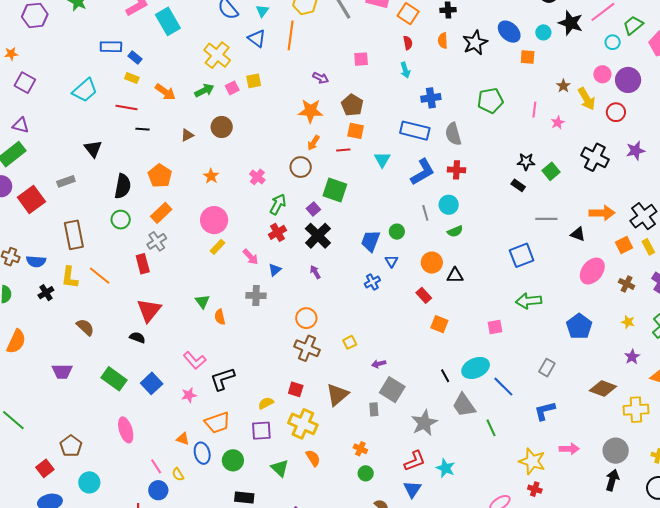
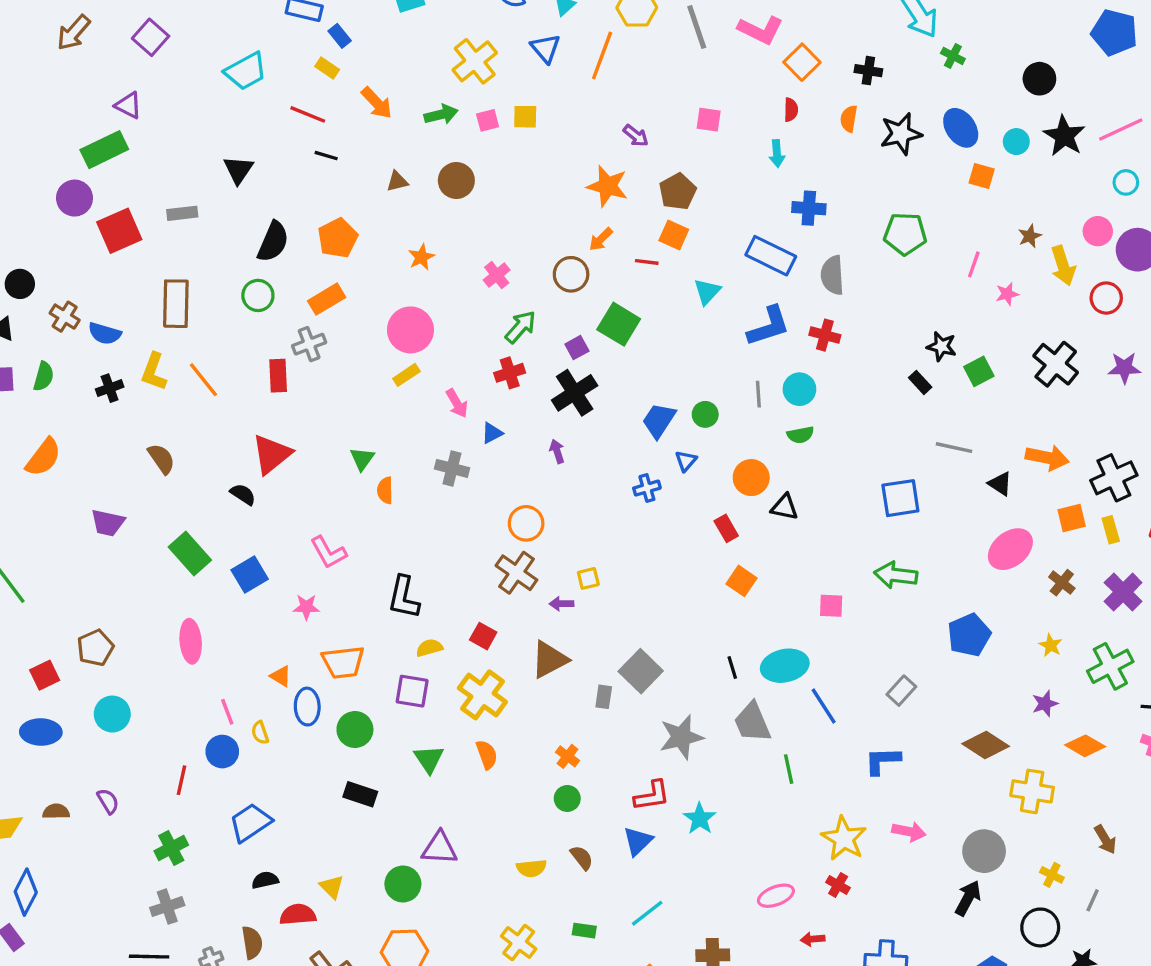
purple arrow: (379, 364) -> (561, 604), moved
black L-shape: (222, 379) -> (404, 597), moved, turned -72

